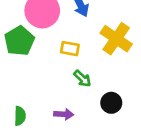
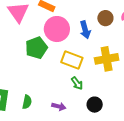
yellow cross: (116, 39) -> (107, 59), turned 35
yellow rectangle: (70, 49) -> (72, 60), size x1.5

